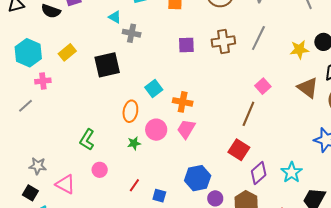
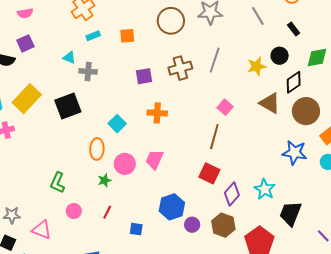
yellow rectangle: (67, 52) -> (27, 99), size x1.6
orange cross: (183, 102) -> (157, 113), moved
red line: (134, 185) -> (107, 212), moved

